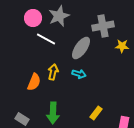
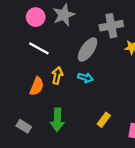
white line: (46, 39) -> (39, 48), moved

